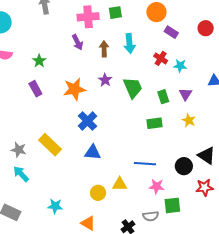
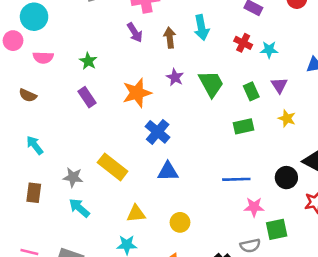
yellow triangle: (120, 184) -> (136, 214), moved

